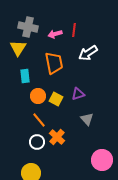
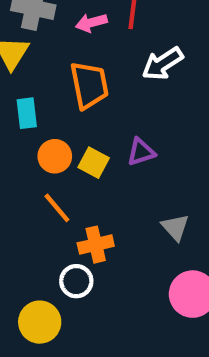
gray triangle: (87, 119) -> (175, 227), moved
orange cross: (57, 137) -> (96, 245), turned 35
white circle: (37, 142) -> (76, 281), moved

